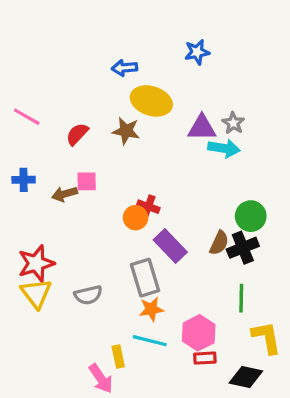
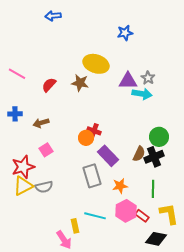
blue arrow: (124, 68) -> (53, 16), moved
pink square: (87, 181) -> (46, 150), moved, turned -32
yellow triangle: (36, 293) -> (23, 186), turned 40
gray semicircle: (88, 295) -> (44, 187), moved
orange star: (151, 309) -> (120, 186), moved
red rectangle: (205, 358) -> (142, 216), moved, turned 40

